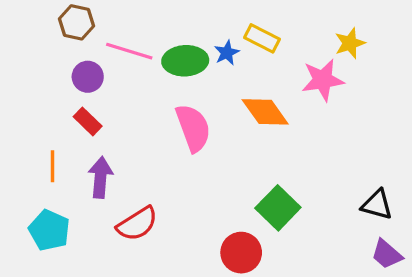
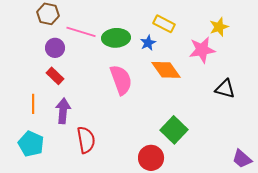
blue star: (227, 53) -> (148, 43), moved
black triangle: (377, 205) -> (225, 89), moved
red semicircle: (137, 224) -> (86, 140), turned -68

